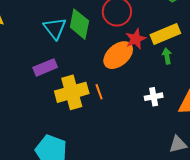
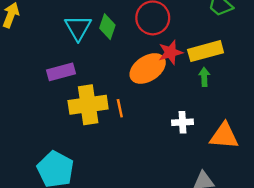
green diamond: (79, 24) -> (107, 27), size x0.7

